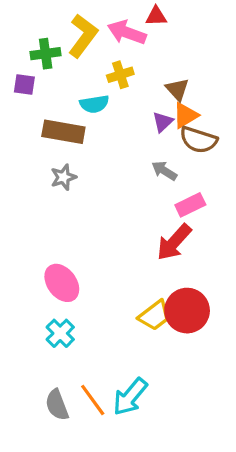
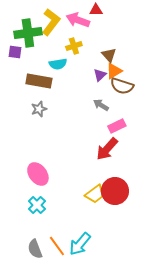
green cross: (46, 54) -> (28, 33), size x1.5

